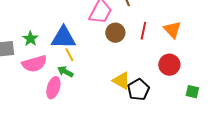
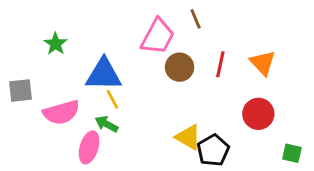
green star: (30, 39) -> (55, 44), moved

